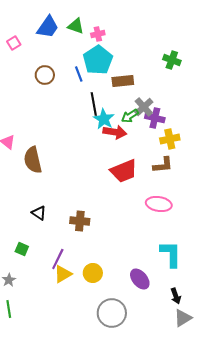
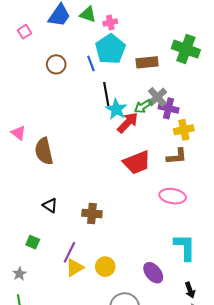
green cross: (172, 60) -> (186, 49), size x1.5
brown rectangle: (123, 81) -> (147, 62), moved
red arrow: (115, 132) -> (128, 123), turned -55

